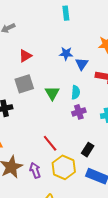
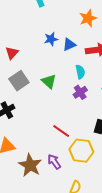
blue triangle: (82, 64) -> (69, 45), turned 48
cyan semicircle: (76, 92) -> (80, 72), moved

